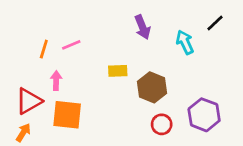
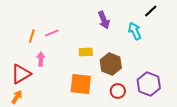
black line: (215, 23) -> (151, 11), moved
orange square: (67, 115) -> (81, 84), moved

